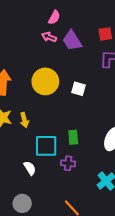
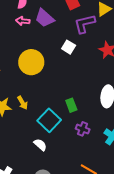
white square: (79, 89) -> (69, 47), moved, turned 32
cyan square: (46, 146) -> (49, 120), turned -30
purple cross: (68, 163) -> (83, 129), moved, turned 32

